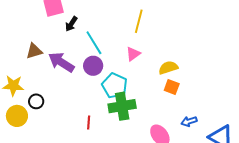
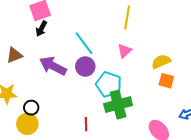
black arrow: (71, 24) -> (41, 29), moved
brown triangle: (34, 51) -> (14, 55), moved
yellow circle: (17, 116) -> (27, 124), moved

